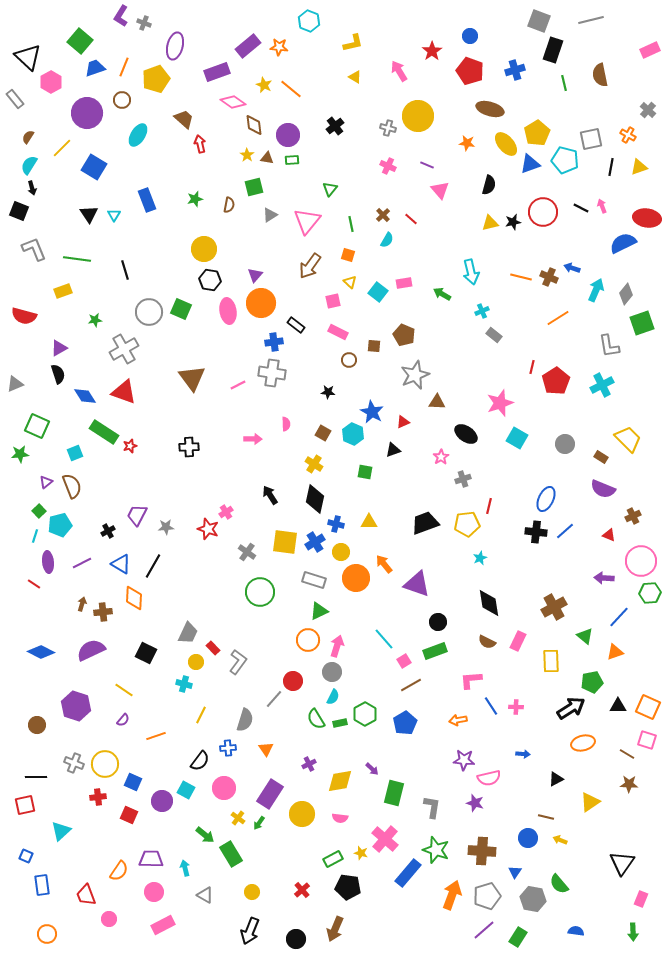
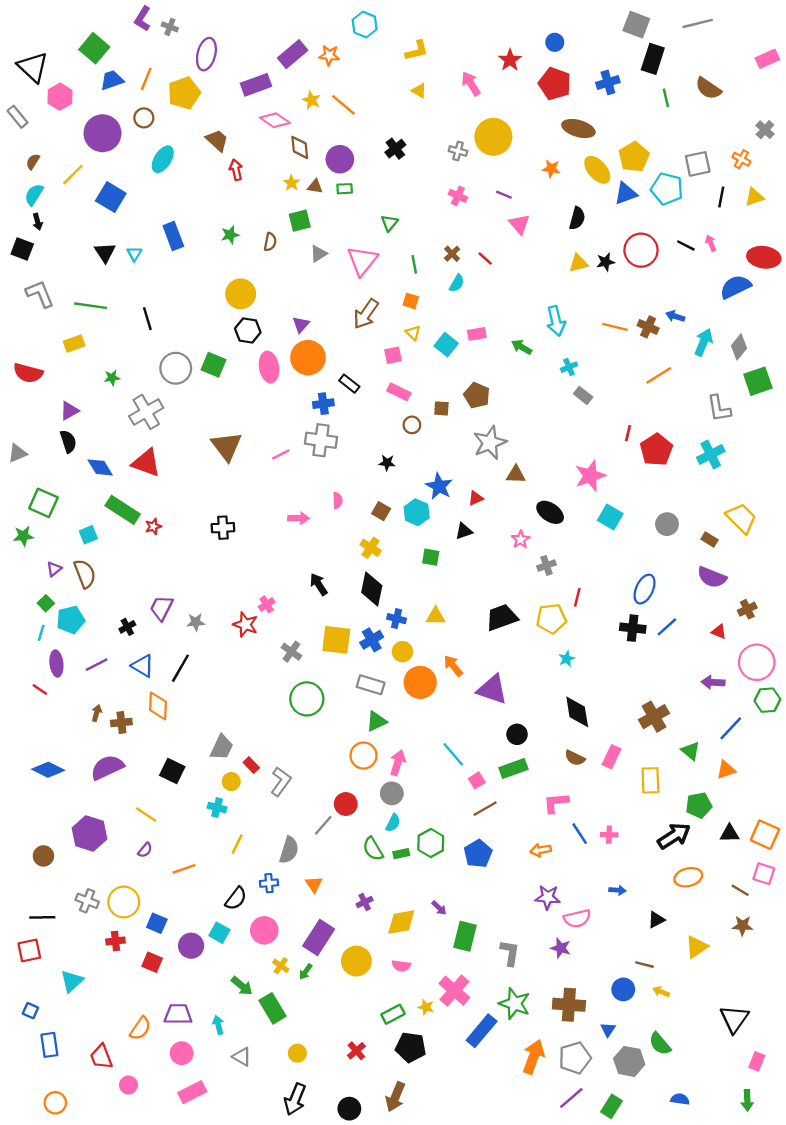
brown semicircle: (600, 75) -> (708, 88), turned -45

